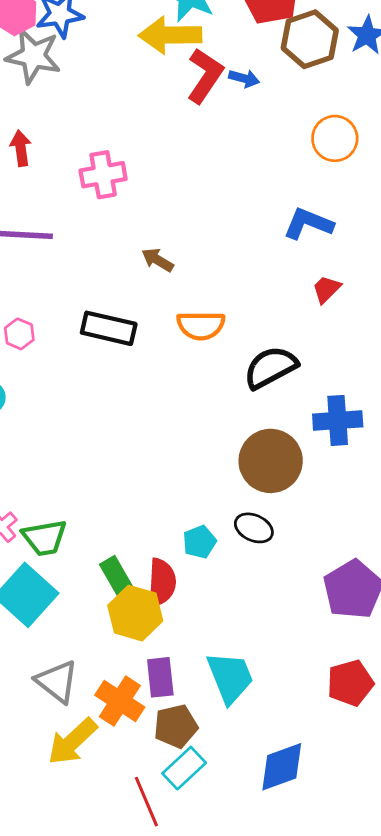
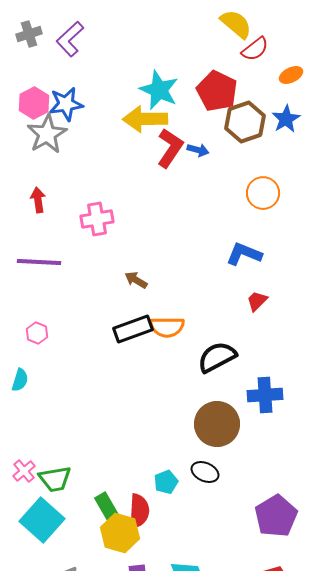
gray star: (33, 56) -> (47, 134), turned 30
black rectangle: (109, 328) -> (133, 329), moved, turned -33

